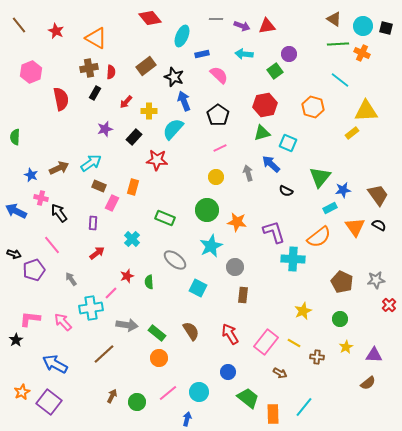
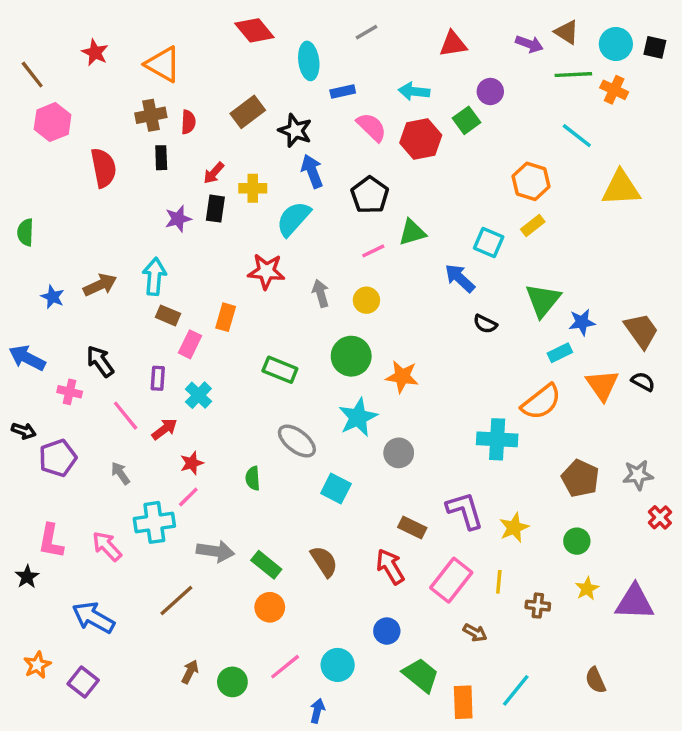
gray line: (216, 19) -> (366, 32), turned -32
brown line: (19, 25) -> (32, 75), moved
purple arrow: (242, 26) -> (529, 44), moved
cyan ellipse: (182, 36) -> (309, 61), turned -30
black rectangle: (95, 93) -> (161, 158), turned -32
red hexagon: (265, 105) -> (421, 139), moved
green triangle: (262, 133) -> (412, 232), moved
yellow rectangle: (352, 133) -> (533, 226), moved
black rectangle: (134, 137) -> (215, 209), moved, turned -35
cyan arrow: (91, 163) -> (154, 276), turned -50
gray arrow: (248, 173) -> (321, 293), moved
pink cross: (41, 198) -> (70, 392), moved
purple L-shape: (274, 232) -> (465, 511), moved
cyan cross: (132, 239) -> (198, 395), moved
pink line: (52, 245) -> (126, 416), moved
red star: (127, 276) -> (192, 463), moved
brown rectangle: (243, 295) -> (412, 528), moved, turned -70
pink L-shape: (30, 319) -> (51, 541), turned -85
yellow line: (294, 343) -> (499, 582), turned 64
purple triangle: (374, 355) -> (635, 602), size x1.4
brown semicircle: (368, 383) -> (595, 680), moved, turned 105
purple square: (49, 402) -> (83, 682), size x0.7

